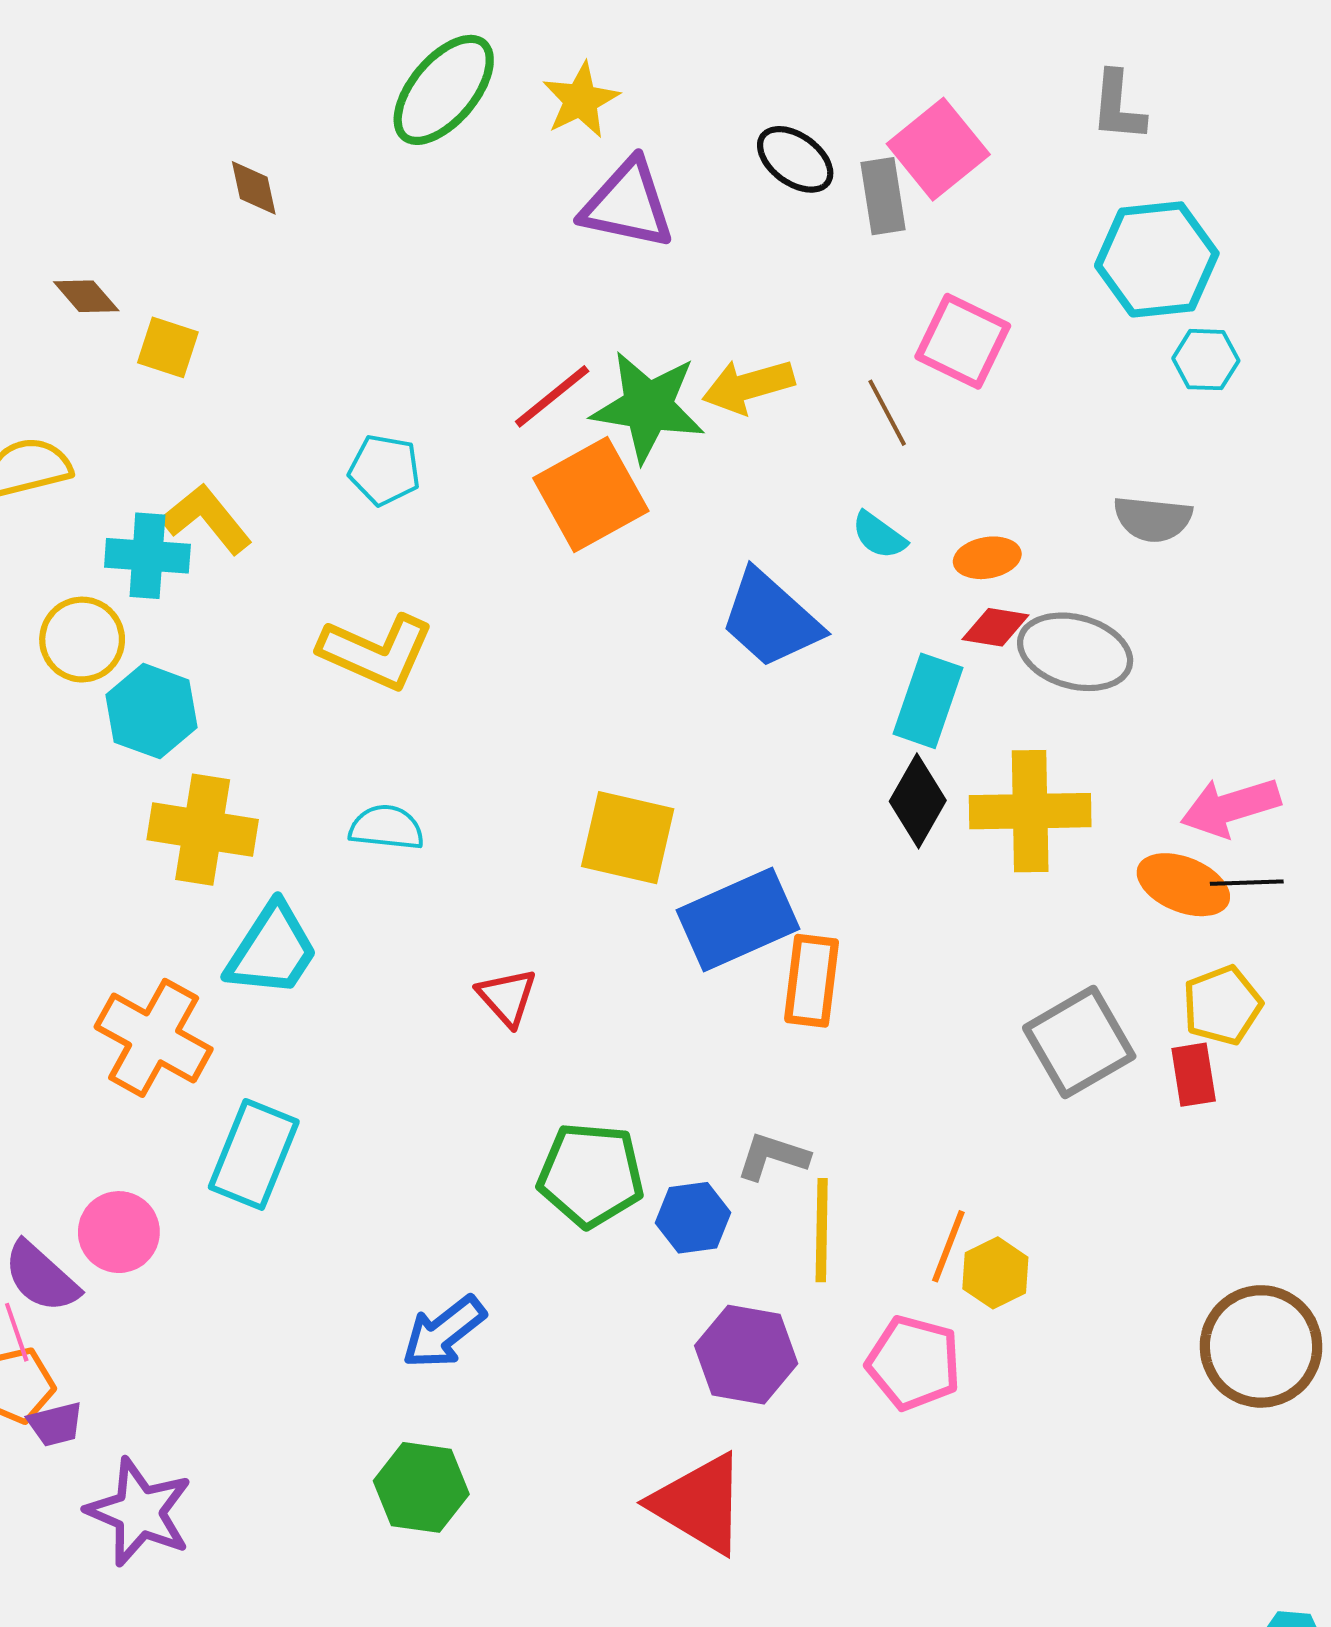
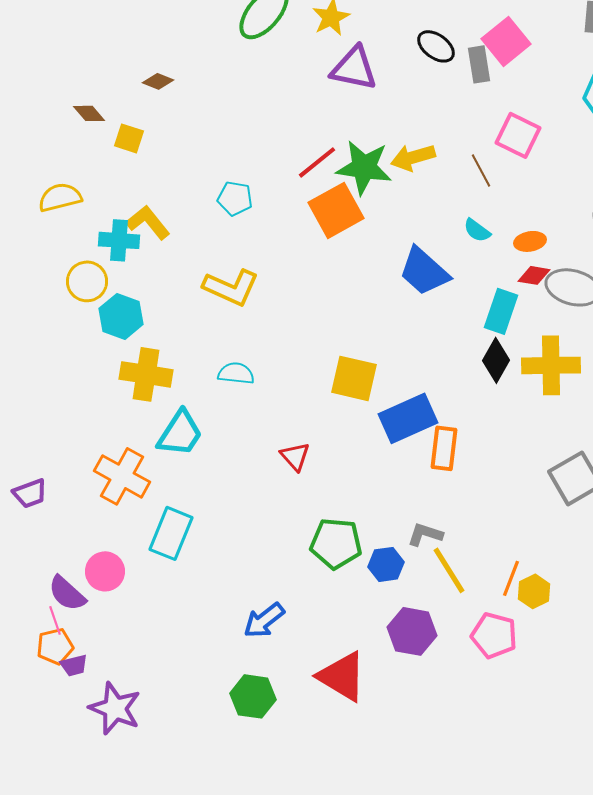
brown diamond: (254, 188) -> (158, 81), moved, turned -56
yellow line: (822, 1230) -> (449, 570), turned -33
red triangle: (699, 1504) -> (342, 676), moved

